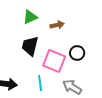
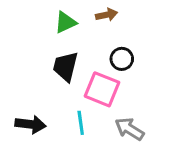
brown arrow: (57, 25) -> (107, 15), moved
black circle: (77, 53) -> (122, 59), moved

